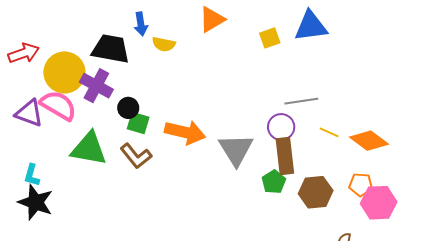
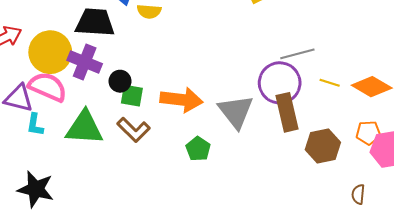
purple circle: (281, 127) -> (280, 83), size x1.5
cyan L-shape: (32, 175) -> (35, 125), moved
green pentagon: (274, 182) -> (198, 149), moved

